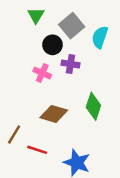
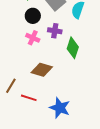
black circle: (52, 45) -> (33, 16), moved
green diamond: (93, 106) -> (73, 48), moved

